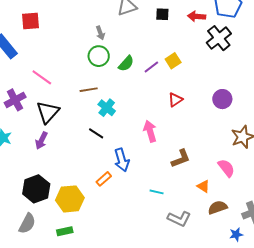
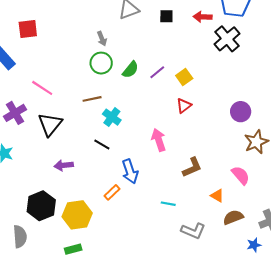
yellow square: (173, 61) -> (184, 77), moved
purple circle: (222, 99) -> (241, 112), moved
purple arrow: (41, 141) -> (64, 165), moved, turned 60
gray semicircle: (27, 223) -> (20, 236), moved, turned -30

